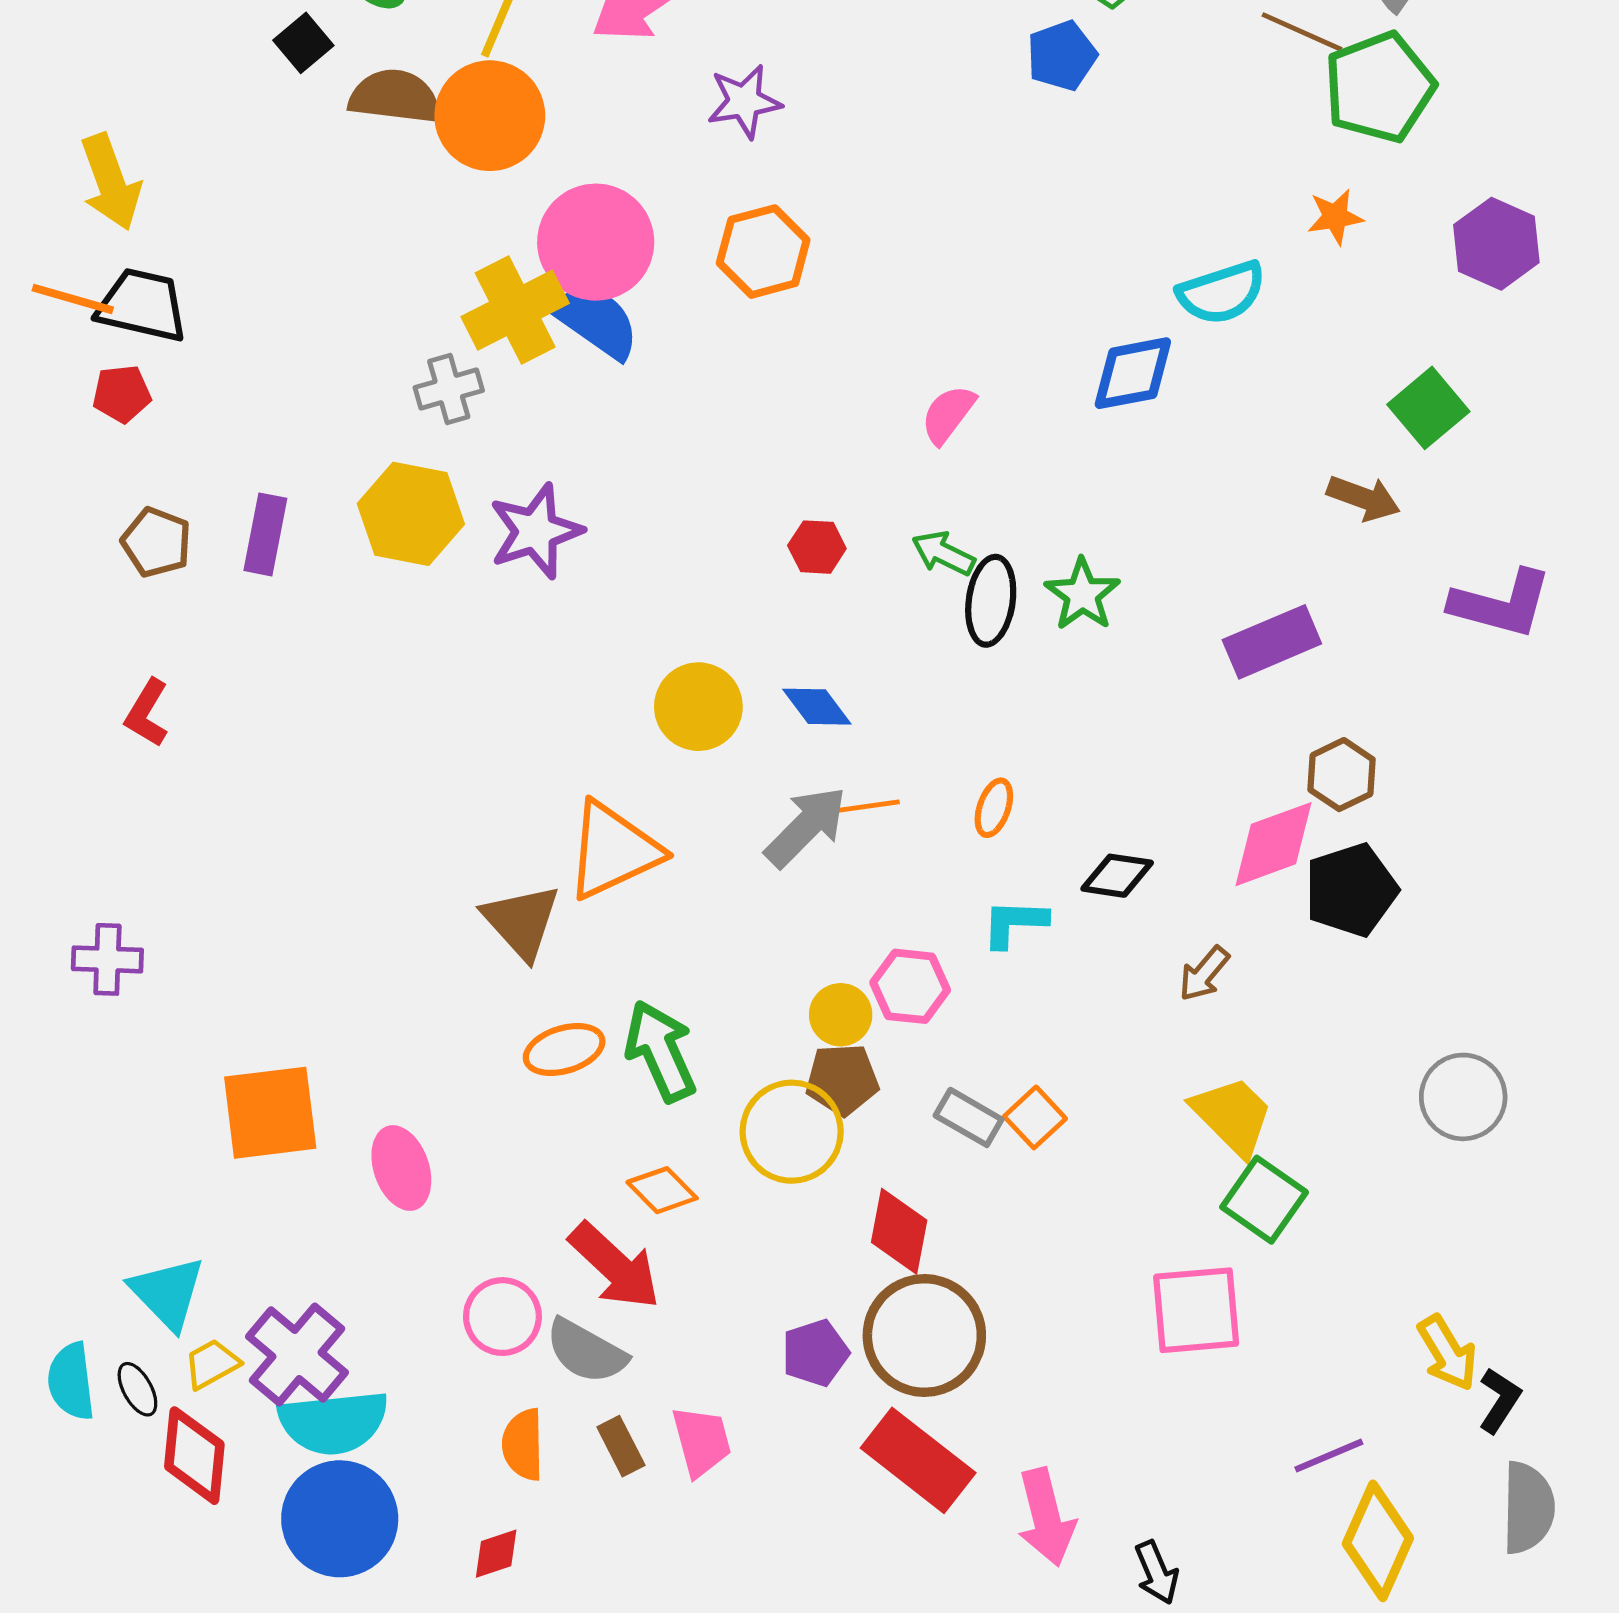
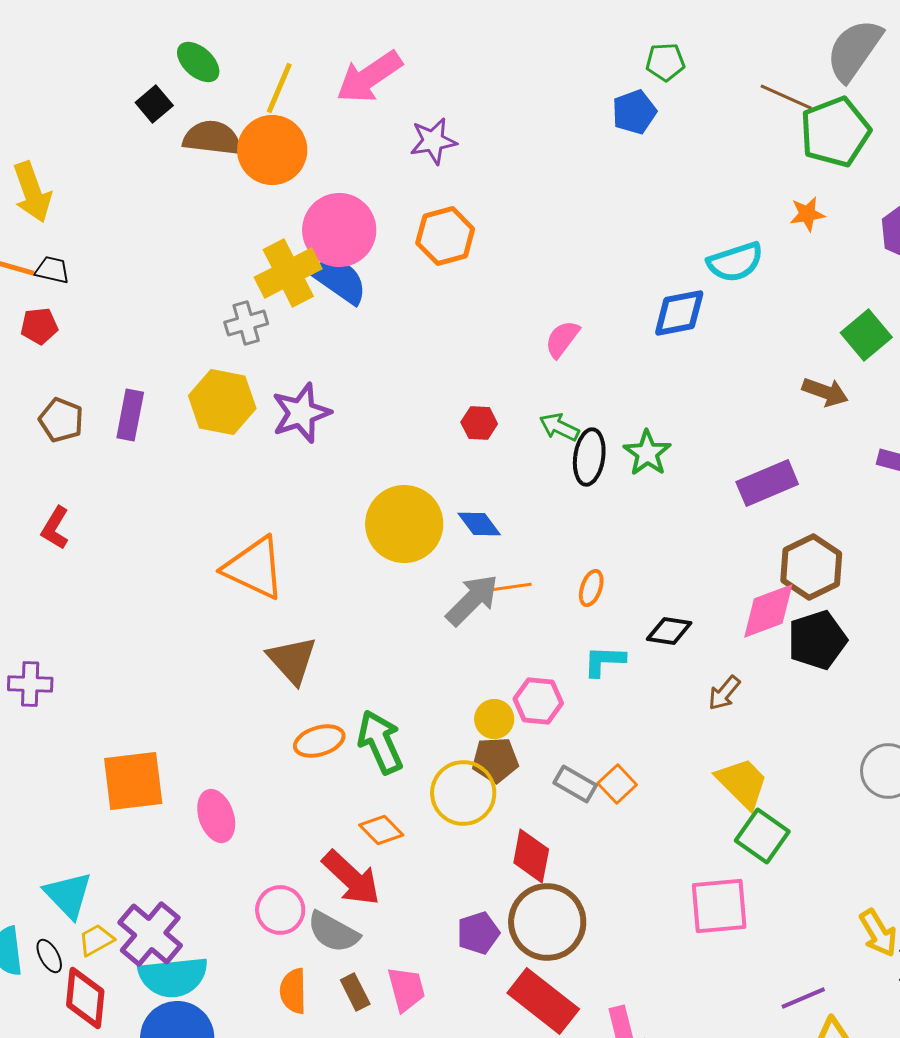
black trapezoid: (142, 305) -> (52, 270), size x0.6
yellow circle: (698, 707) -> (404, 524), size x1.4
brown hexagon: (1342, 775) -> (811, 567), size x1.4
orange triangle: (613, 850) -> (254, 568), moved, turned 50

